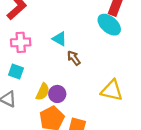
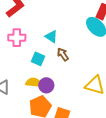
cyan square: (16, 71) -> (38, 59), moved
yellow semicircle: (43, 92) -> (34, 83), turned -112

